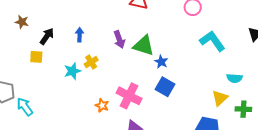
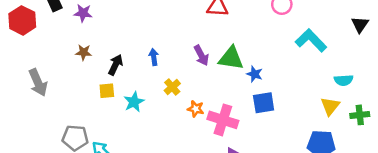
cyan star: (72, 71) -> (134, 102), moved
blue square: (165, 87) -> (264, 103), turned -30
orange star: (102, 105) -> (196, 109), moved

